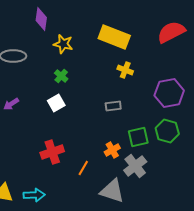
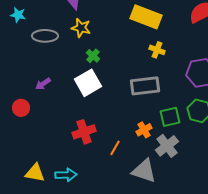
yellow star: (63, 44) -> (81, 28), moved
white square: (56, 103) -> (88, 83), size x1.5
gray rectangle: (113, 106) -> (145, 86), size x1.8

